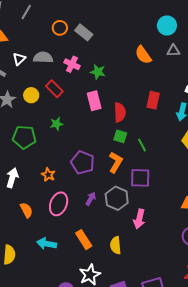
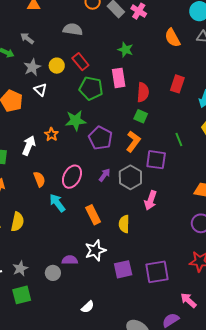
white triangle: (19, 59) -> (40, 90), moved, turned -40
pink cross: (72, 64) -> (139, 11), moved
green star: (57, 124) -> (76, 121), moved, size x1.5
green pentagon: (24, 137) -> (91, 88), moved
green line: (142, 145) -> (179, 140), moved
orange star: (48, 175) -> (51, 134), moved
cyan arrow: (47, 244) -> (57, 203), moved, turned 36

